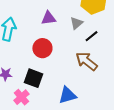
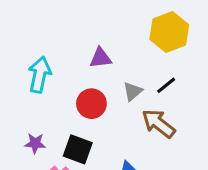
gray triangle: (76, 23) -> (133, 91), moved

